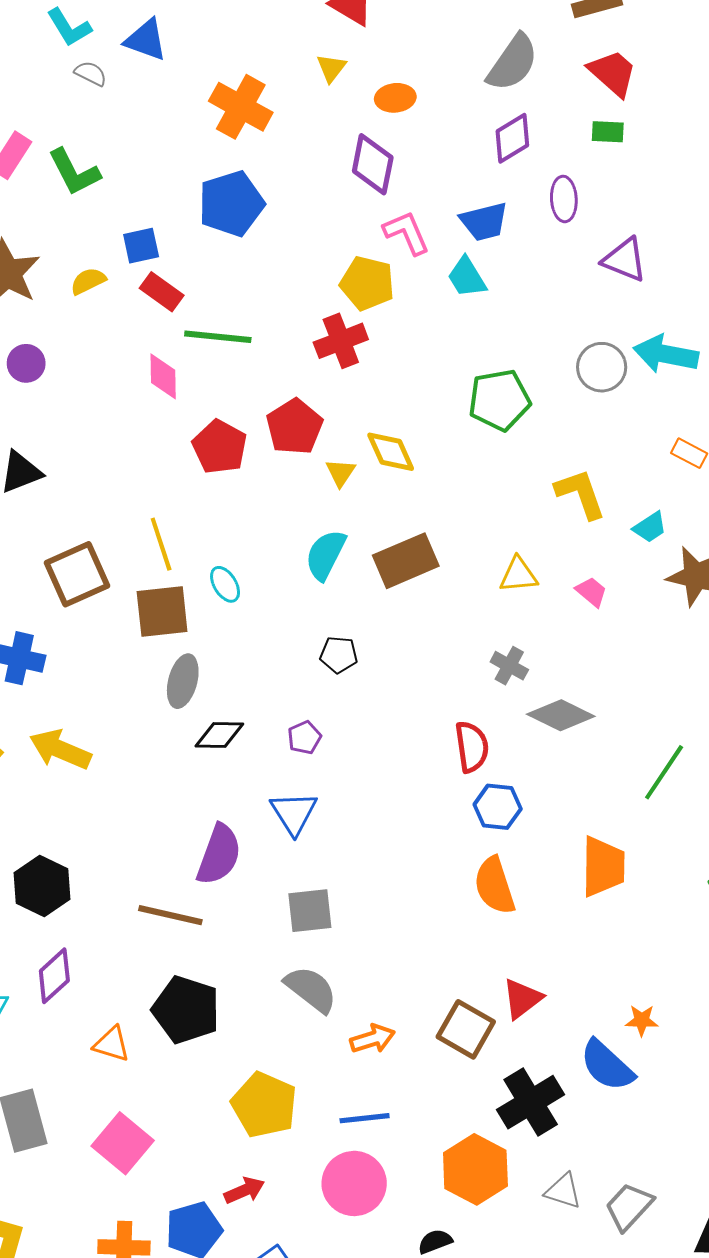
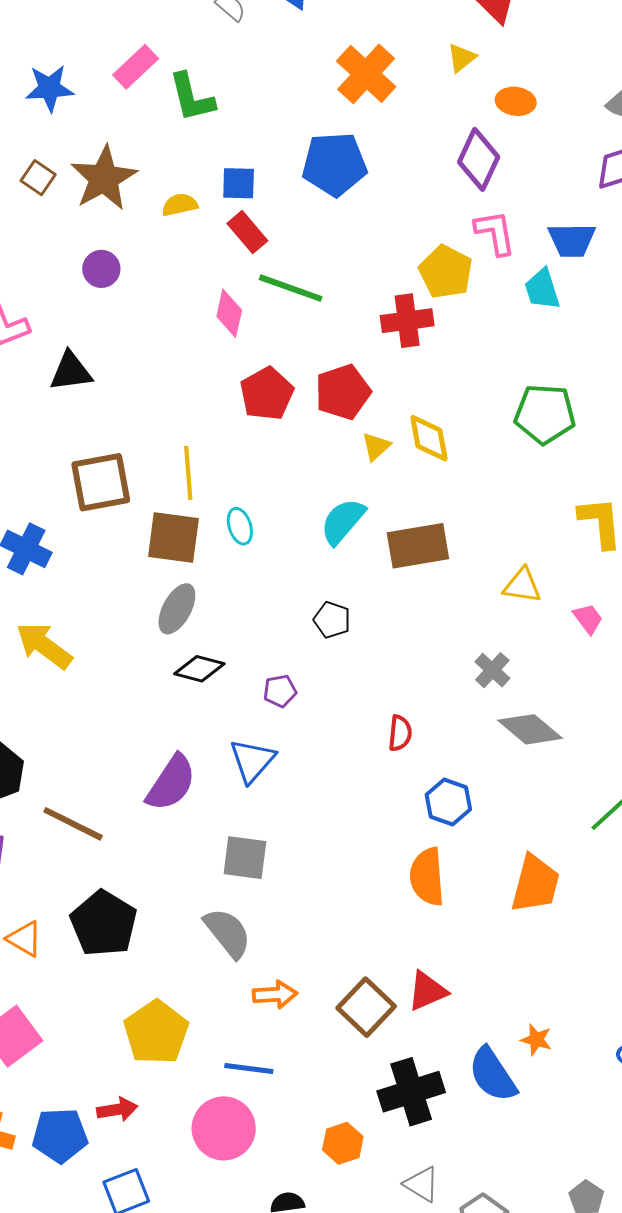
red semicircle: (472, 747) -> (400, 733), moved, size x0.7
brown line: (170, 915) -> (73, 824), moved
orange hexagon: (475, 1169) -> (343, 1143), size x0.6

